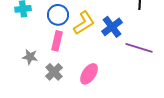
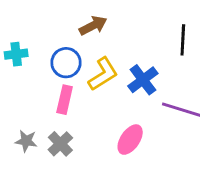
gray star: (30, 57) -> (26, 141), moved
pink ellipse: (89, 74) -> (130, 140), moved

